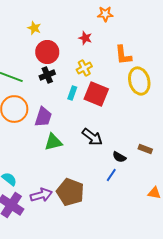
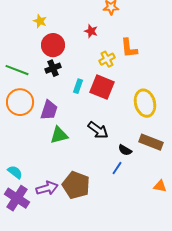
yellow cross: (84, 68) -> (107, 59), moved
yellow ellipse: (139, 81) -> (145, 103), moved
brown rectangle: (145, 149) -> (151, 142), size x1.6

